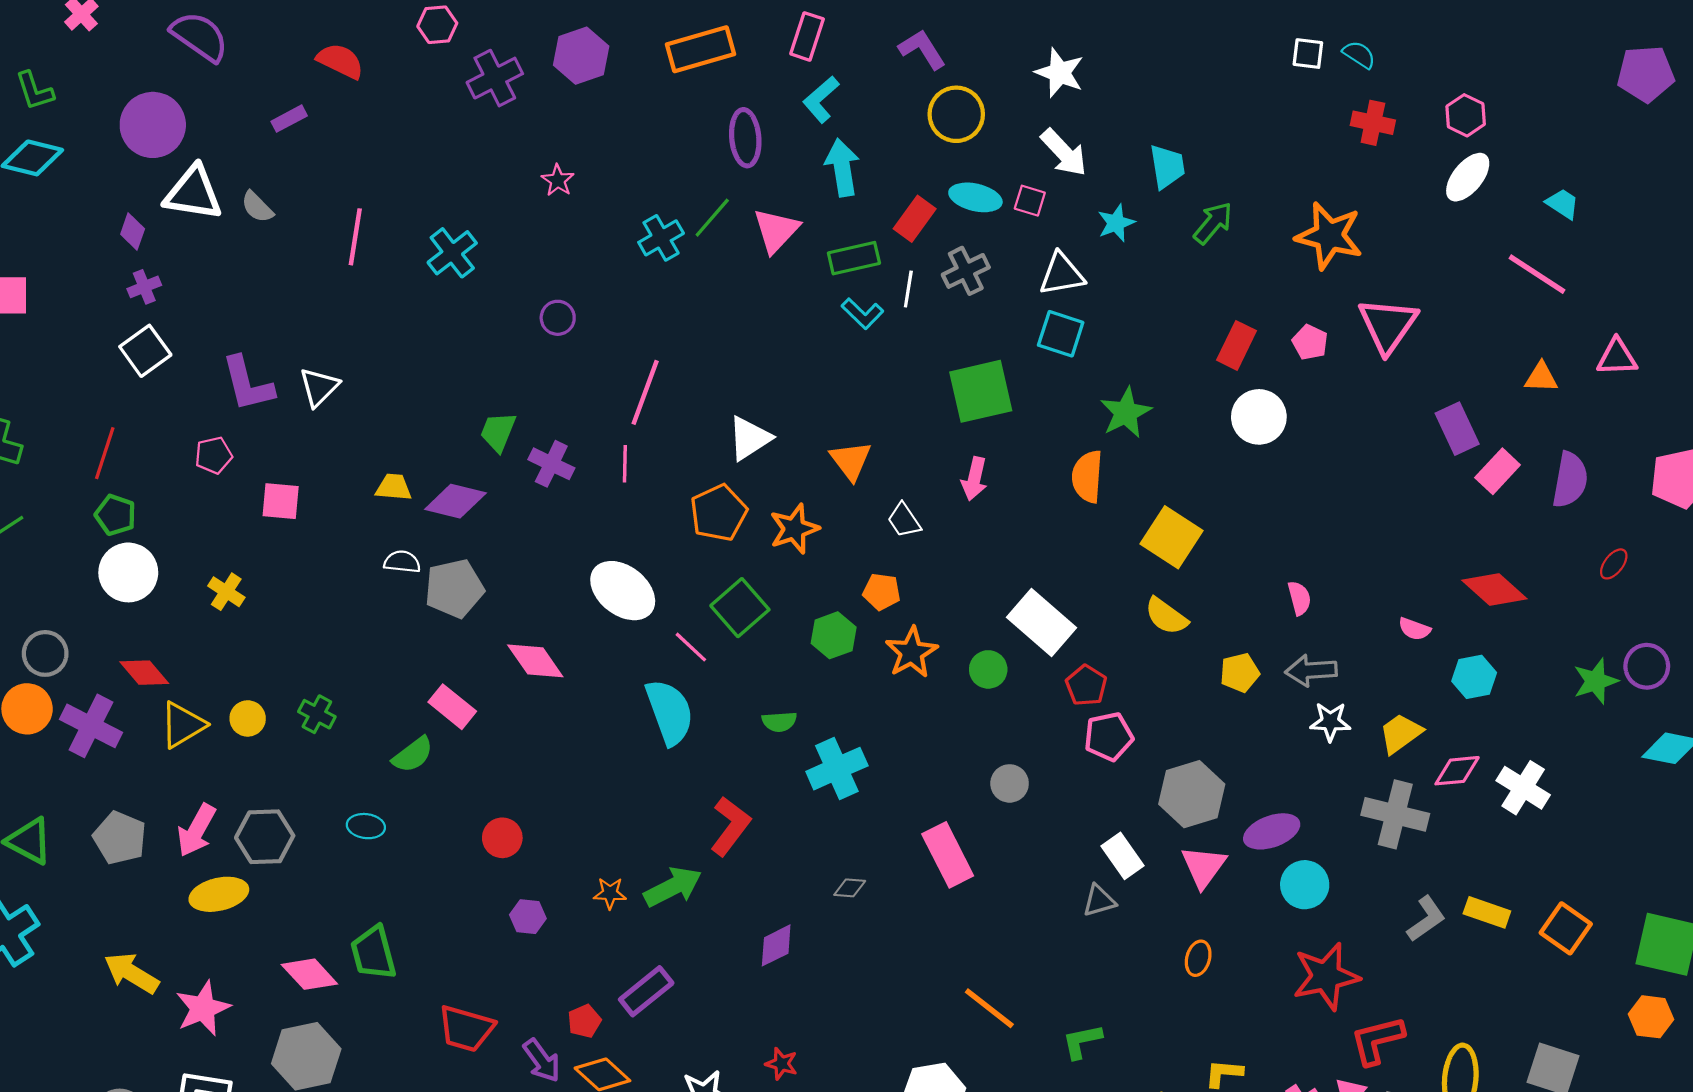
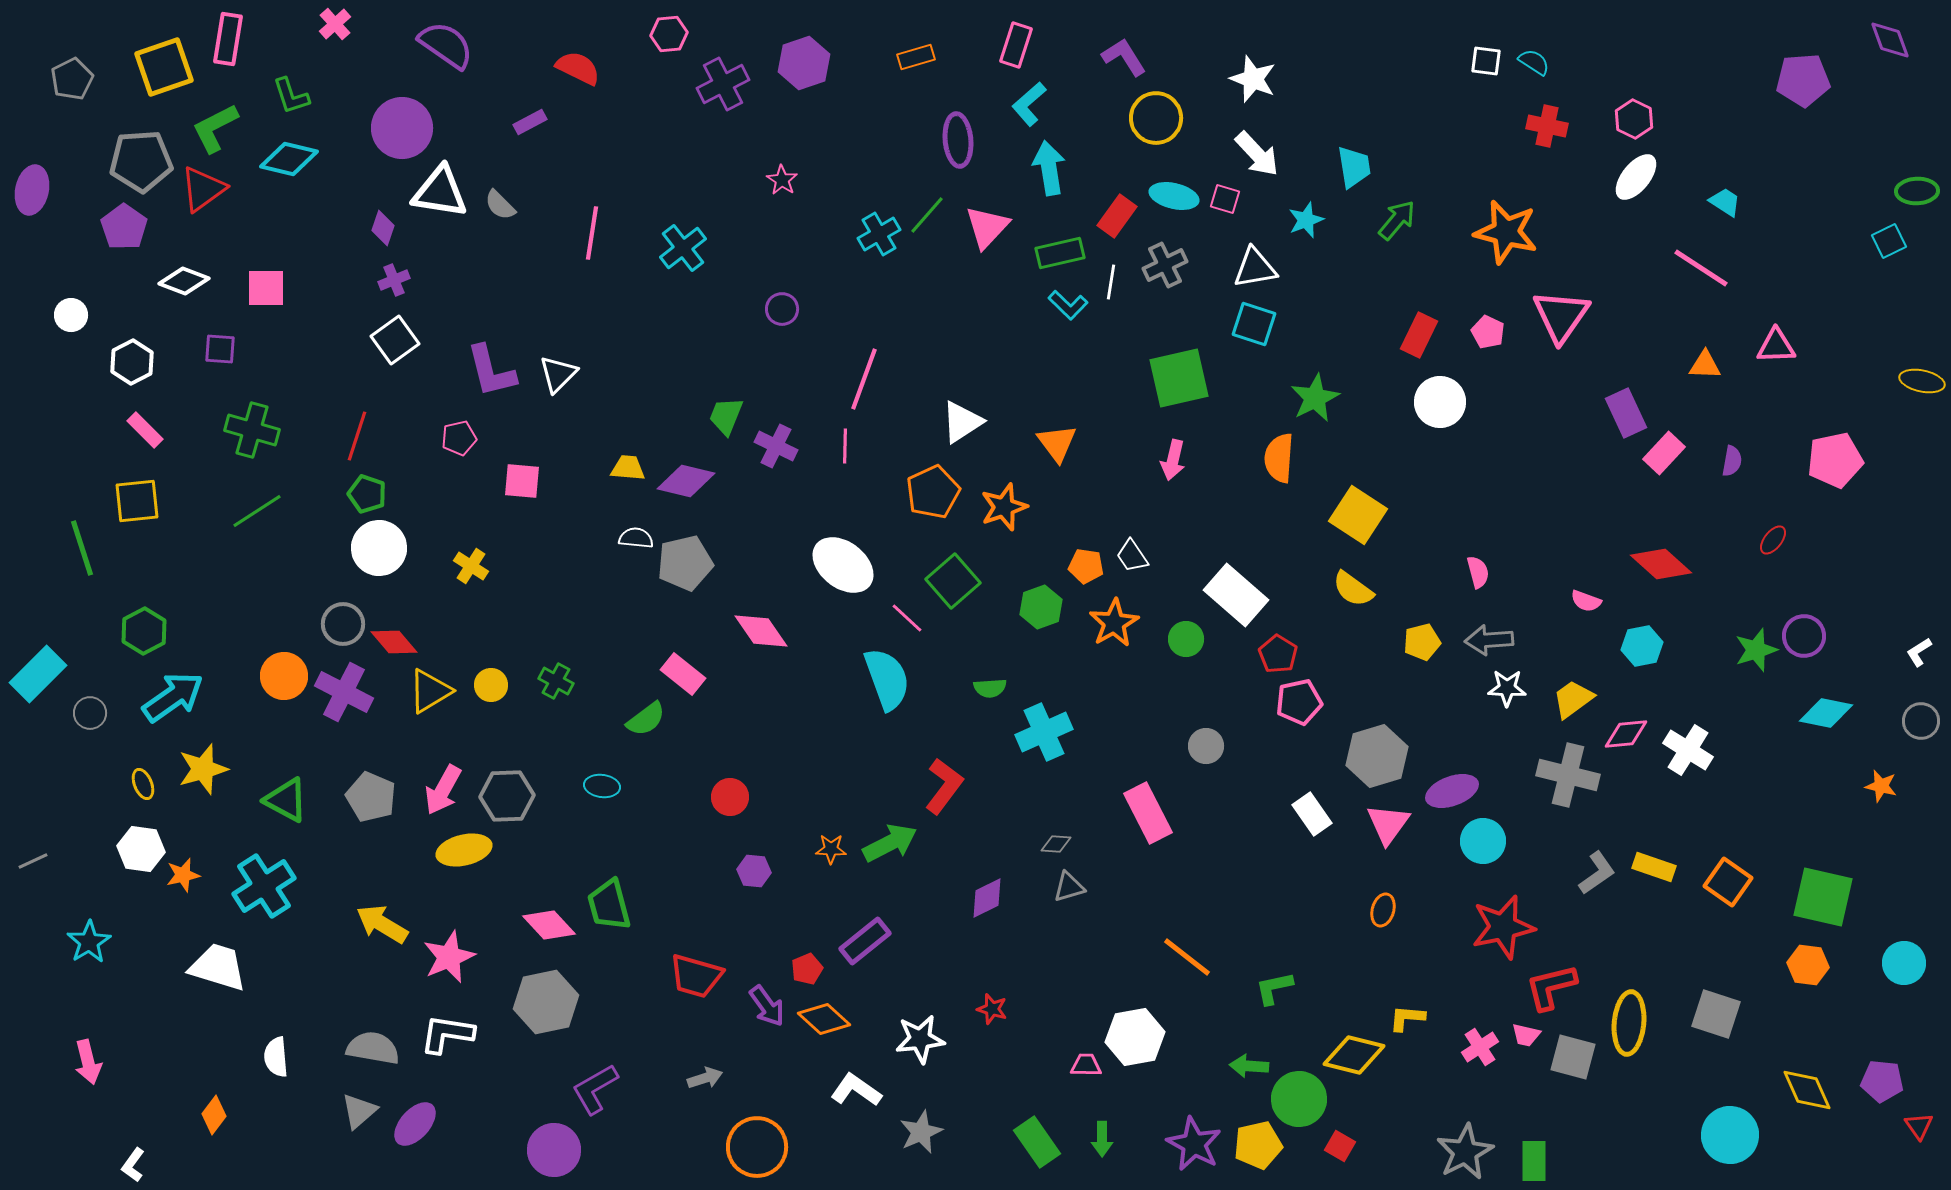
orange rectangle: (701, 49) -> (916, 57), size x0.6
purple semicircle: (1570, 480) -> (1732, 461), size x0.6
white trapezoid: (904, 520) -> (1132, 556), moved
gray circle: (45, 653) -> (343, 624), moved
gray triangle: (1099, 901) -> (1069, 887), moved

